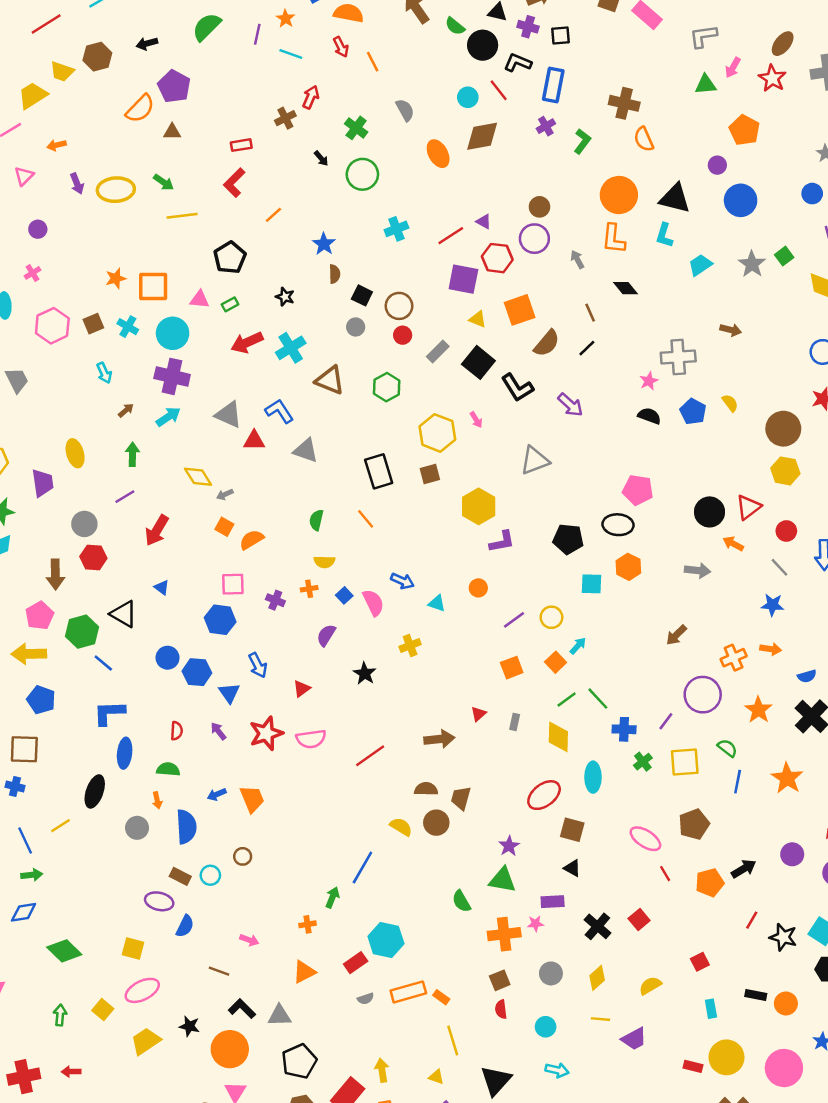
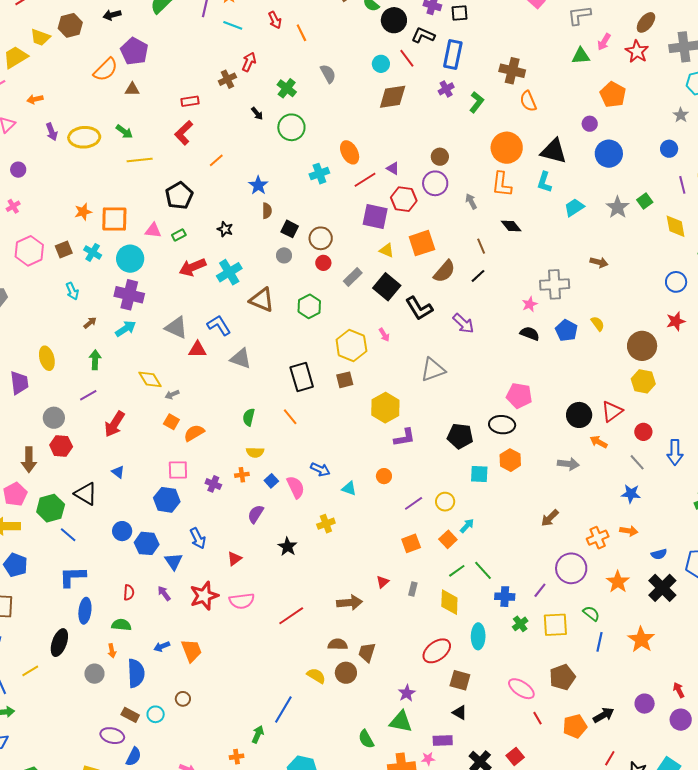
orange ellipse: (438, 154) -> (350, 152), moved

